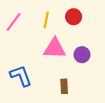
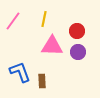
red circle: (74, 17) -> (77, 31), moved
brown rectangle: (64, 86) -> (42, 81), moved

